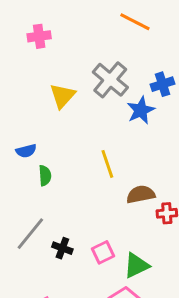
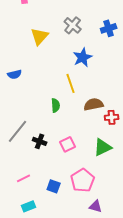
gray cross: (110, 80) -> (73, 25), size x0.7
blue star: (141, 110) -> (83, 57), moved
green semicircle: (45, 176) -> (56, 105), moved
green triangle: (136, 265) -> (103, 147), moved

